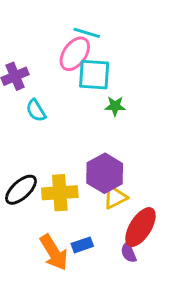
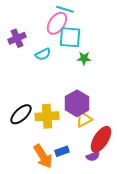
cyan semicircle: (36, 111) -> (43, 54), moved, turned -84
purple semicircle: (129, 252) -> (93, 156), turned -88

